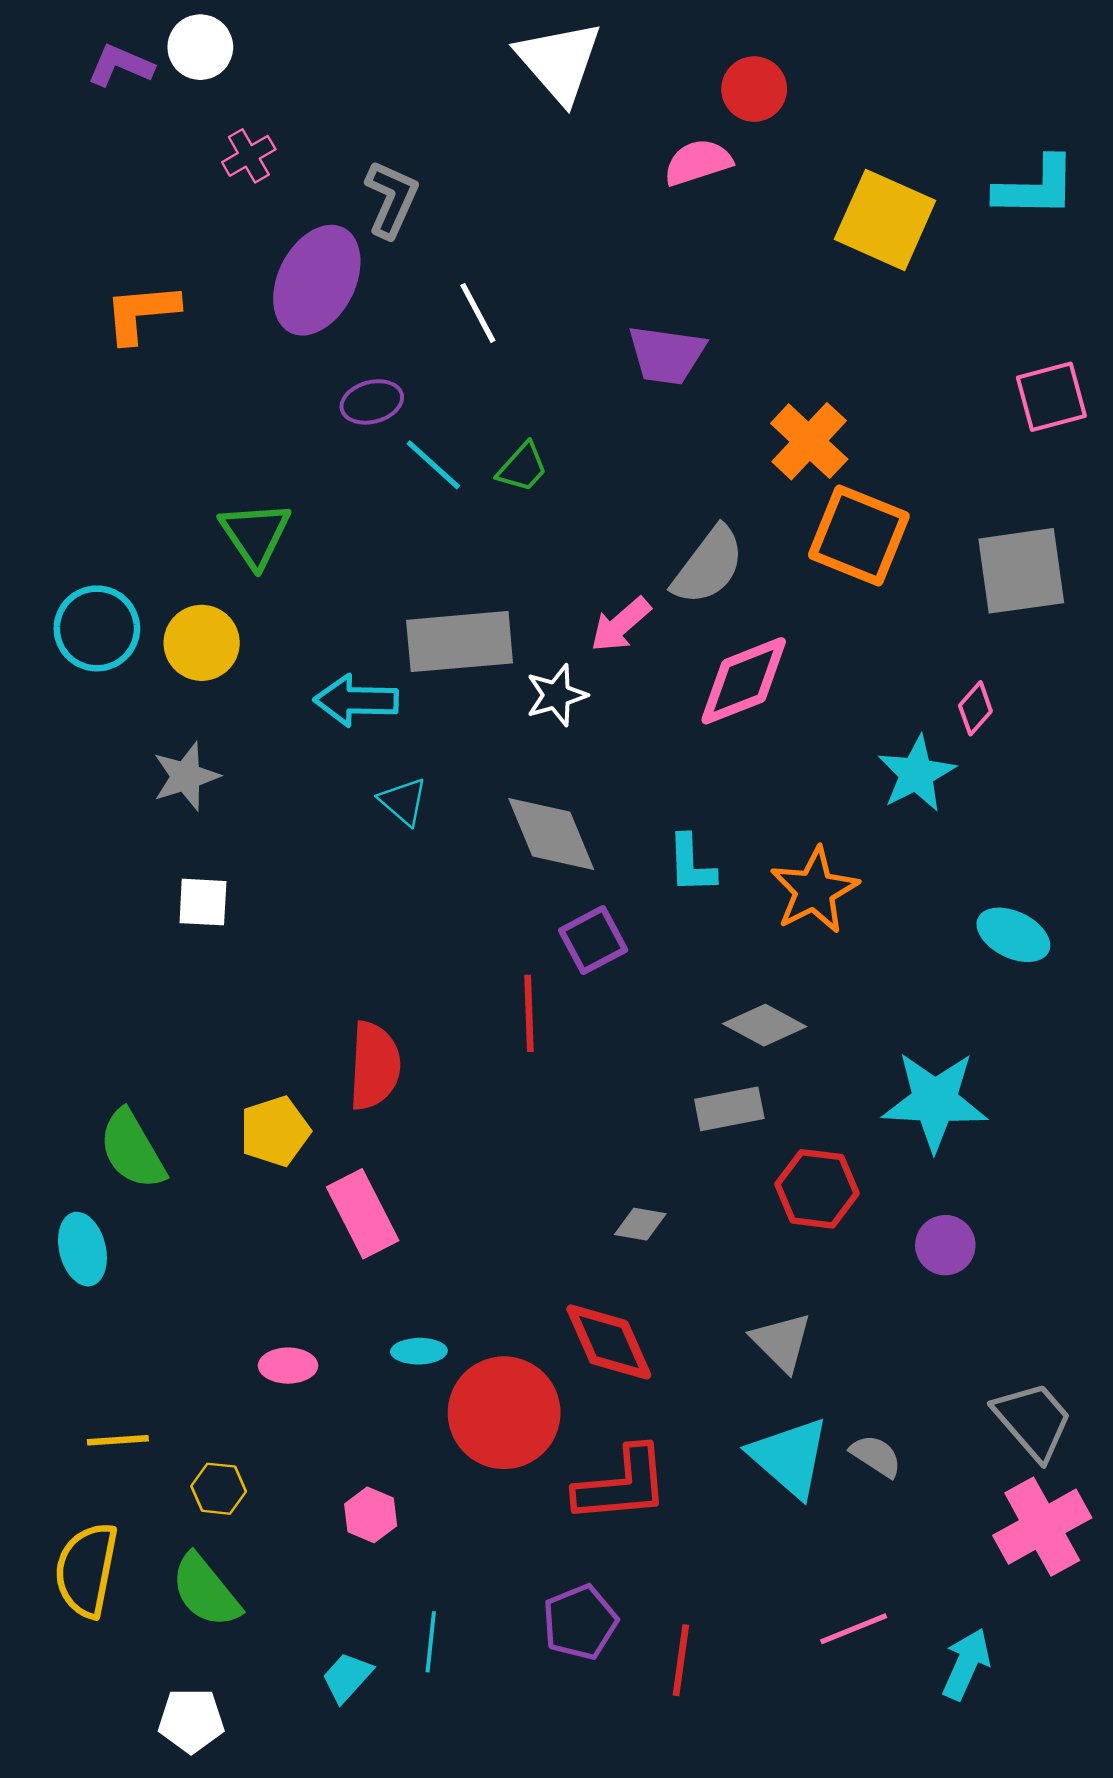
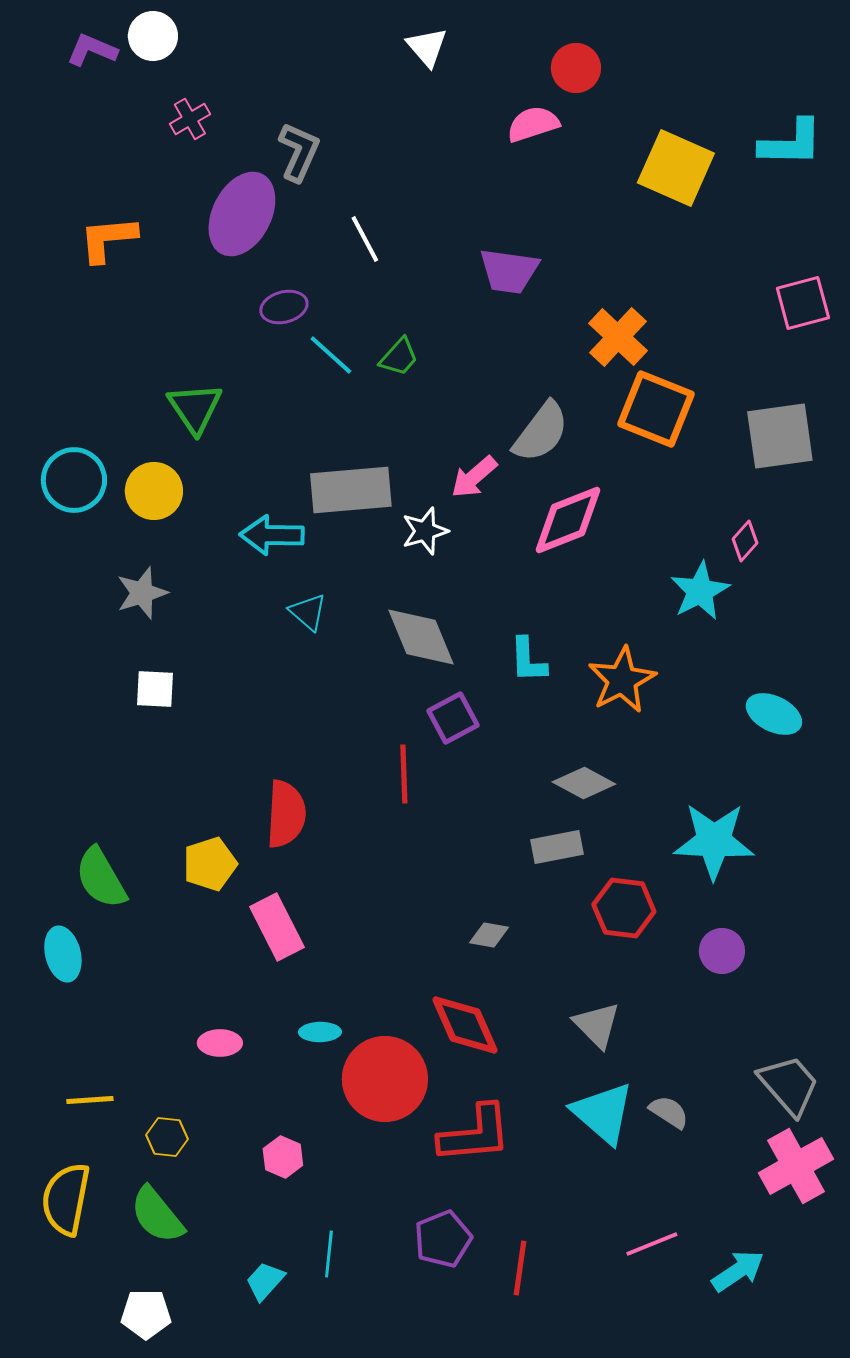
white triangle: (559, 62) -> (427, 47), size x0.6
cyan arrow: (966, 1664) -> (738, 1271), turned 32

